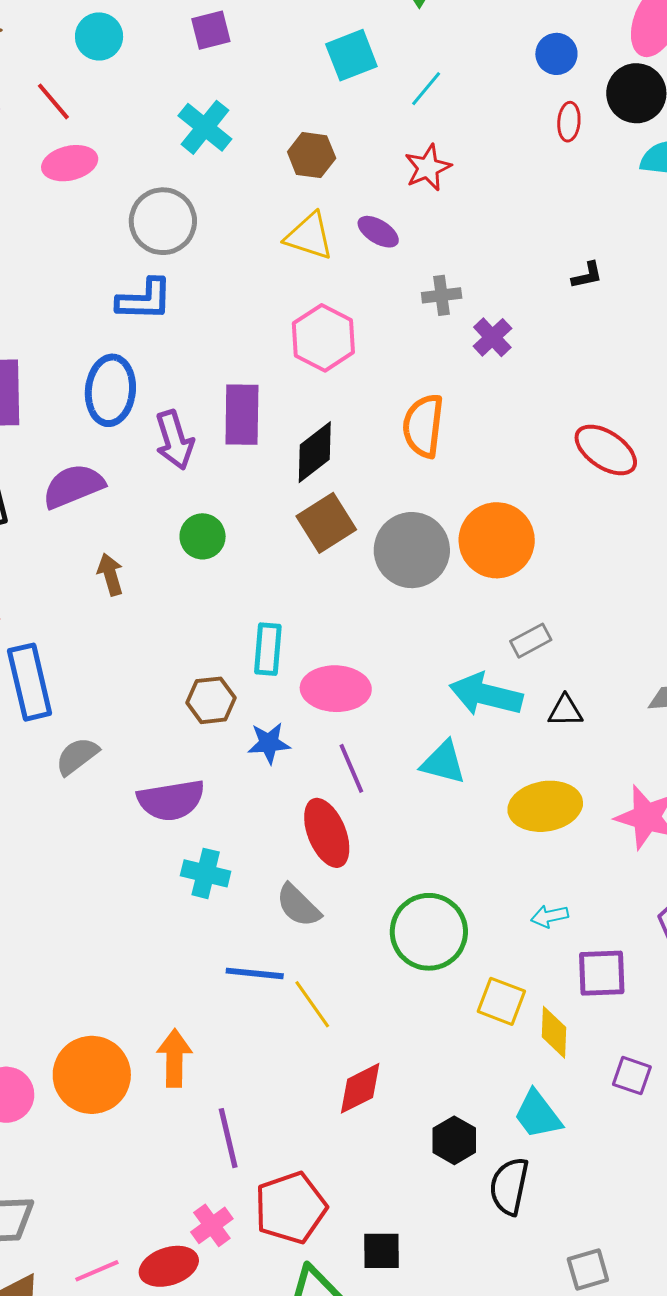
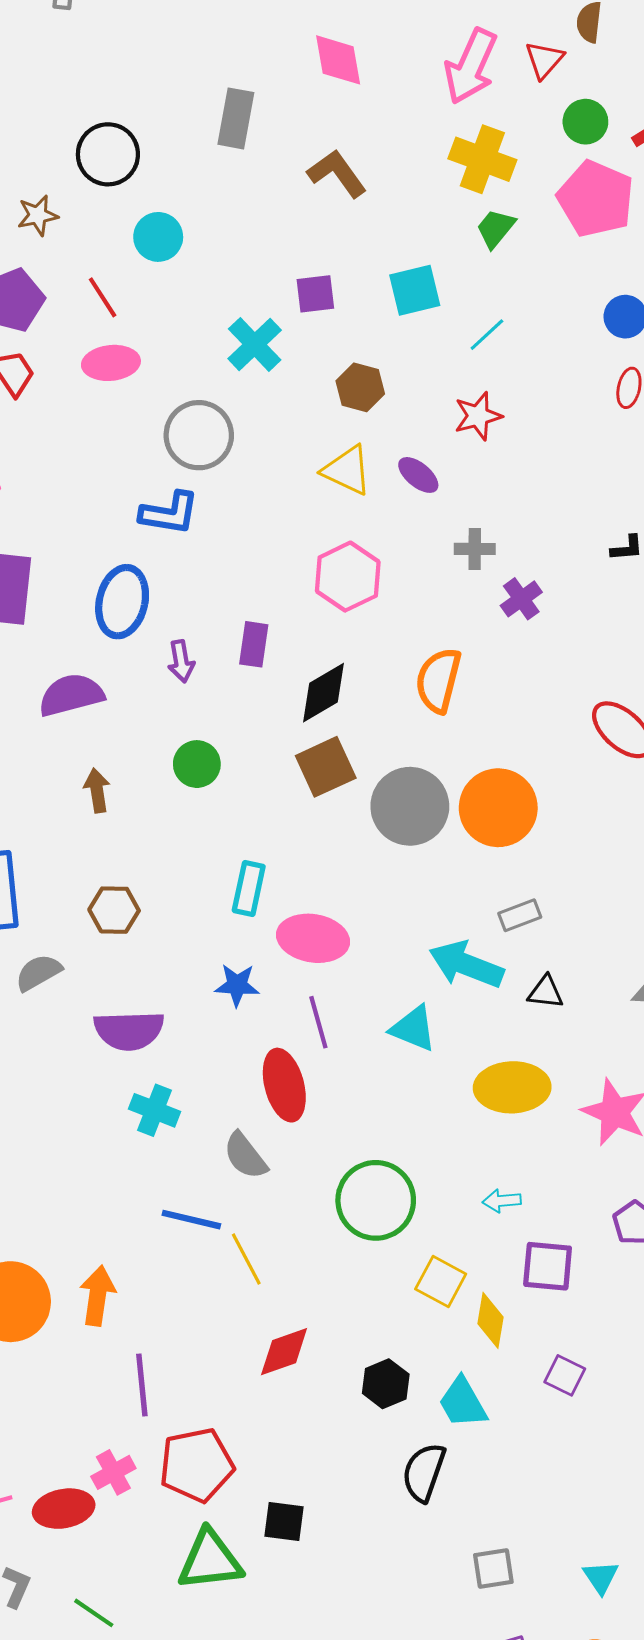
purple square: (211, 30) -> (315, 294), moved
purple rectangle: (242, 415) -> (254, 644), size x0.7
purple arrow: (174, 440) -> (181, 661), size x0.7
brown hexagon: (211, 700) -> (114, 910), moved
black hexagon: (454, 1140) -> (386, 1384), moved

